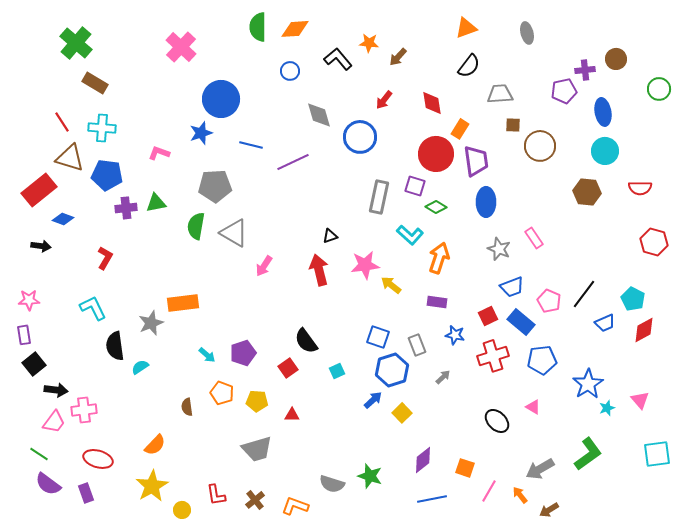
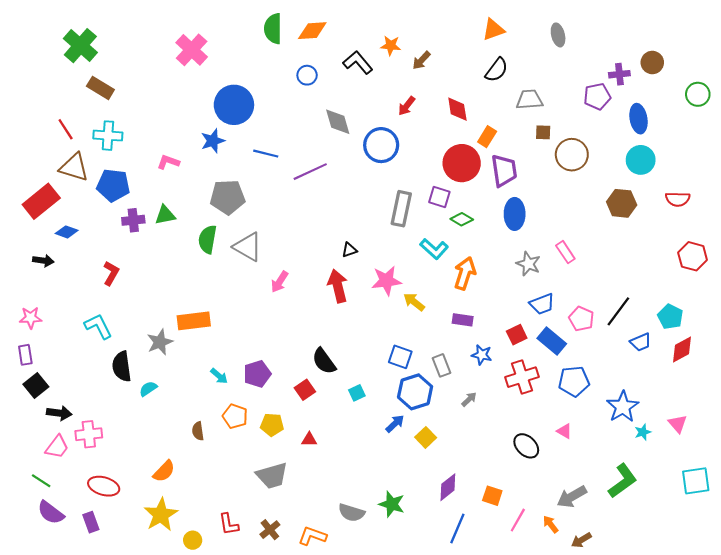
blue line: (432, 499) -> (457, 528), turned -56

